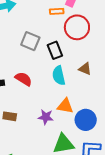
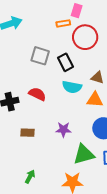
cyan semicircle: (59, 76) -> (72, 87), turned -60
orange triangle: (65, 106) -> (95, 100), moved

